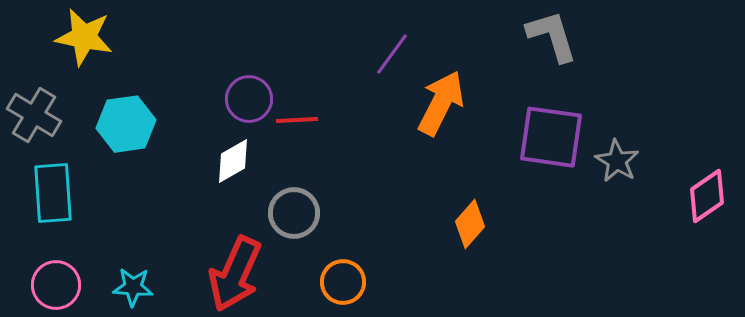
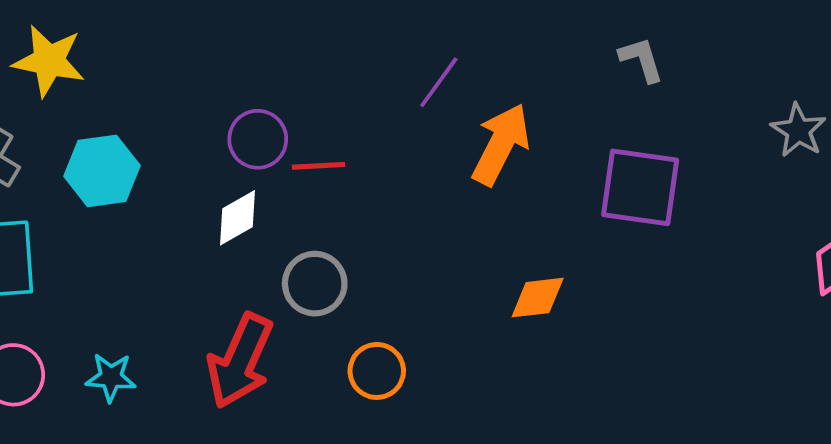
gray L-shape: (552, 36) -> (641, 60), size x0.7
gray star: (617, 161) -> (798, 130), moved
orange diamond: (470, 224) -> (538, 298), turned 42

